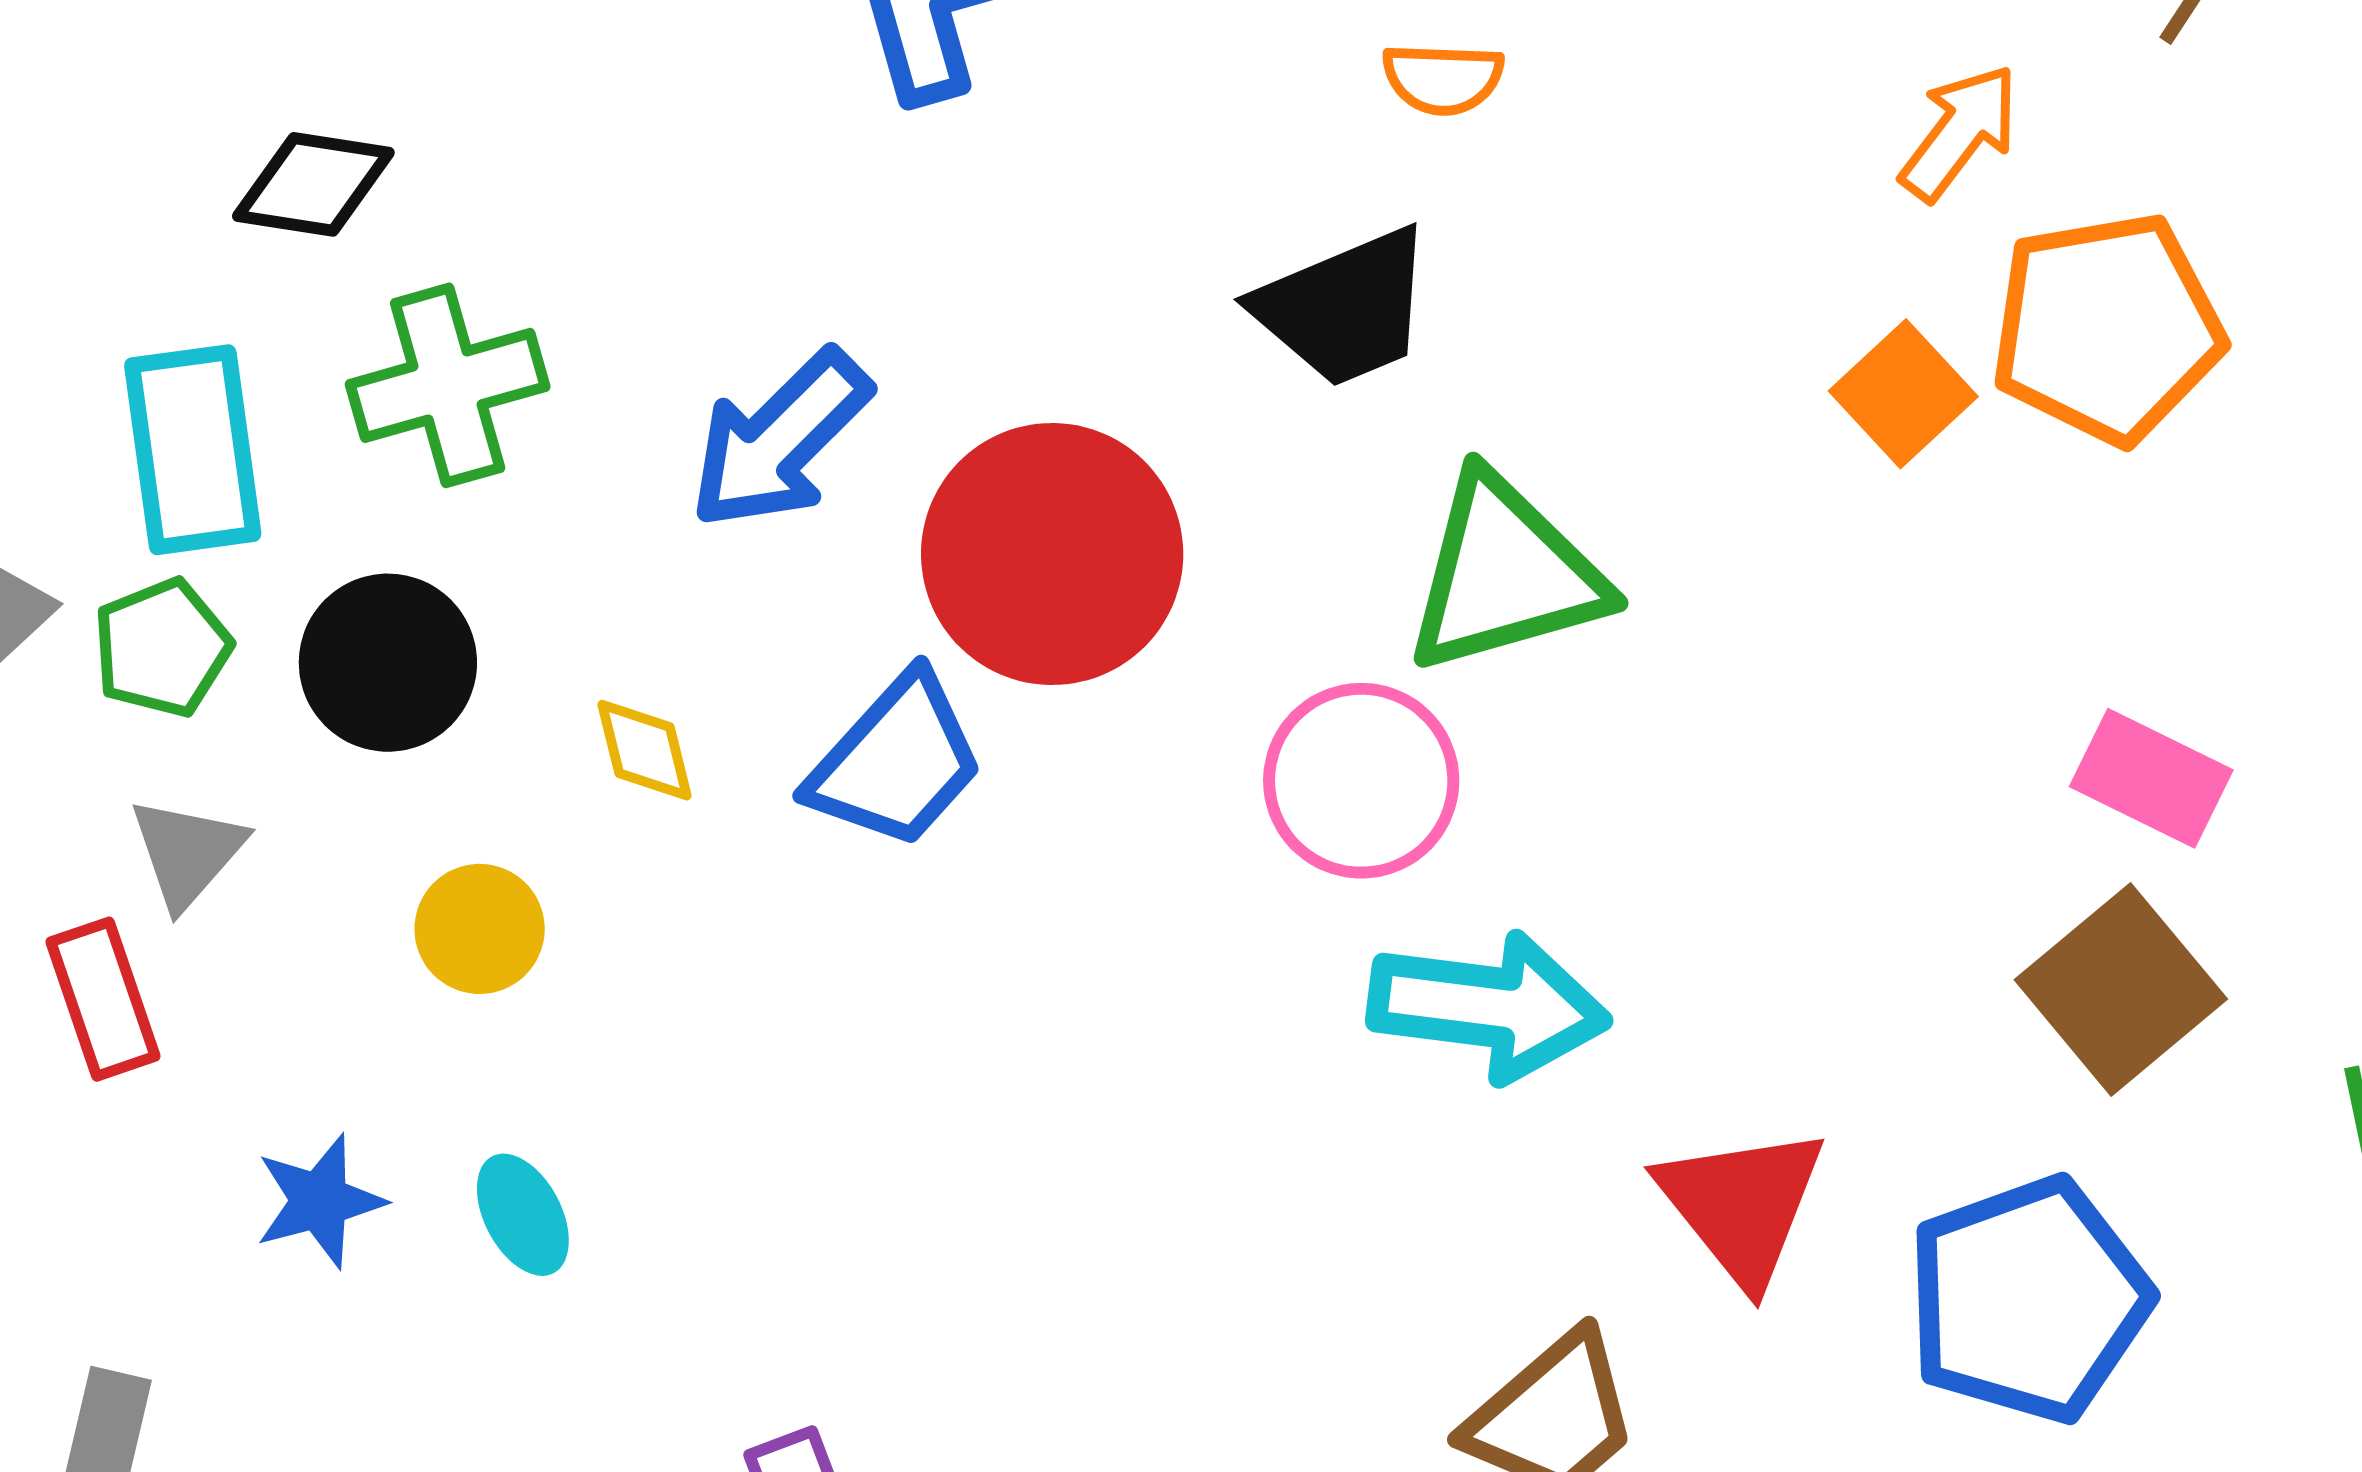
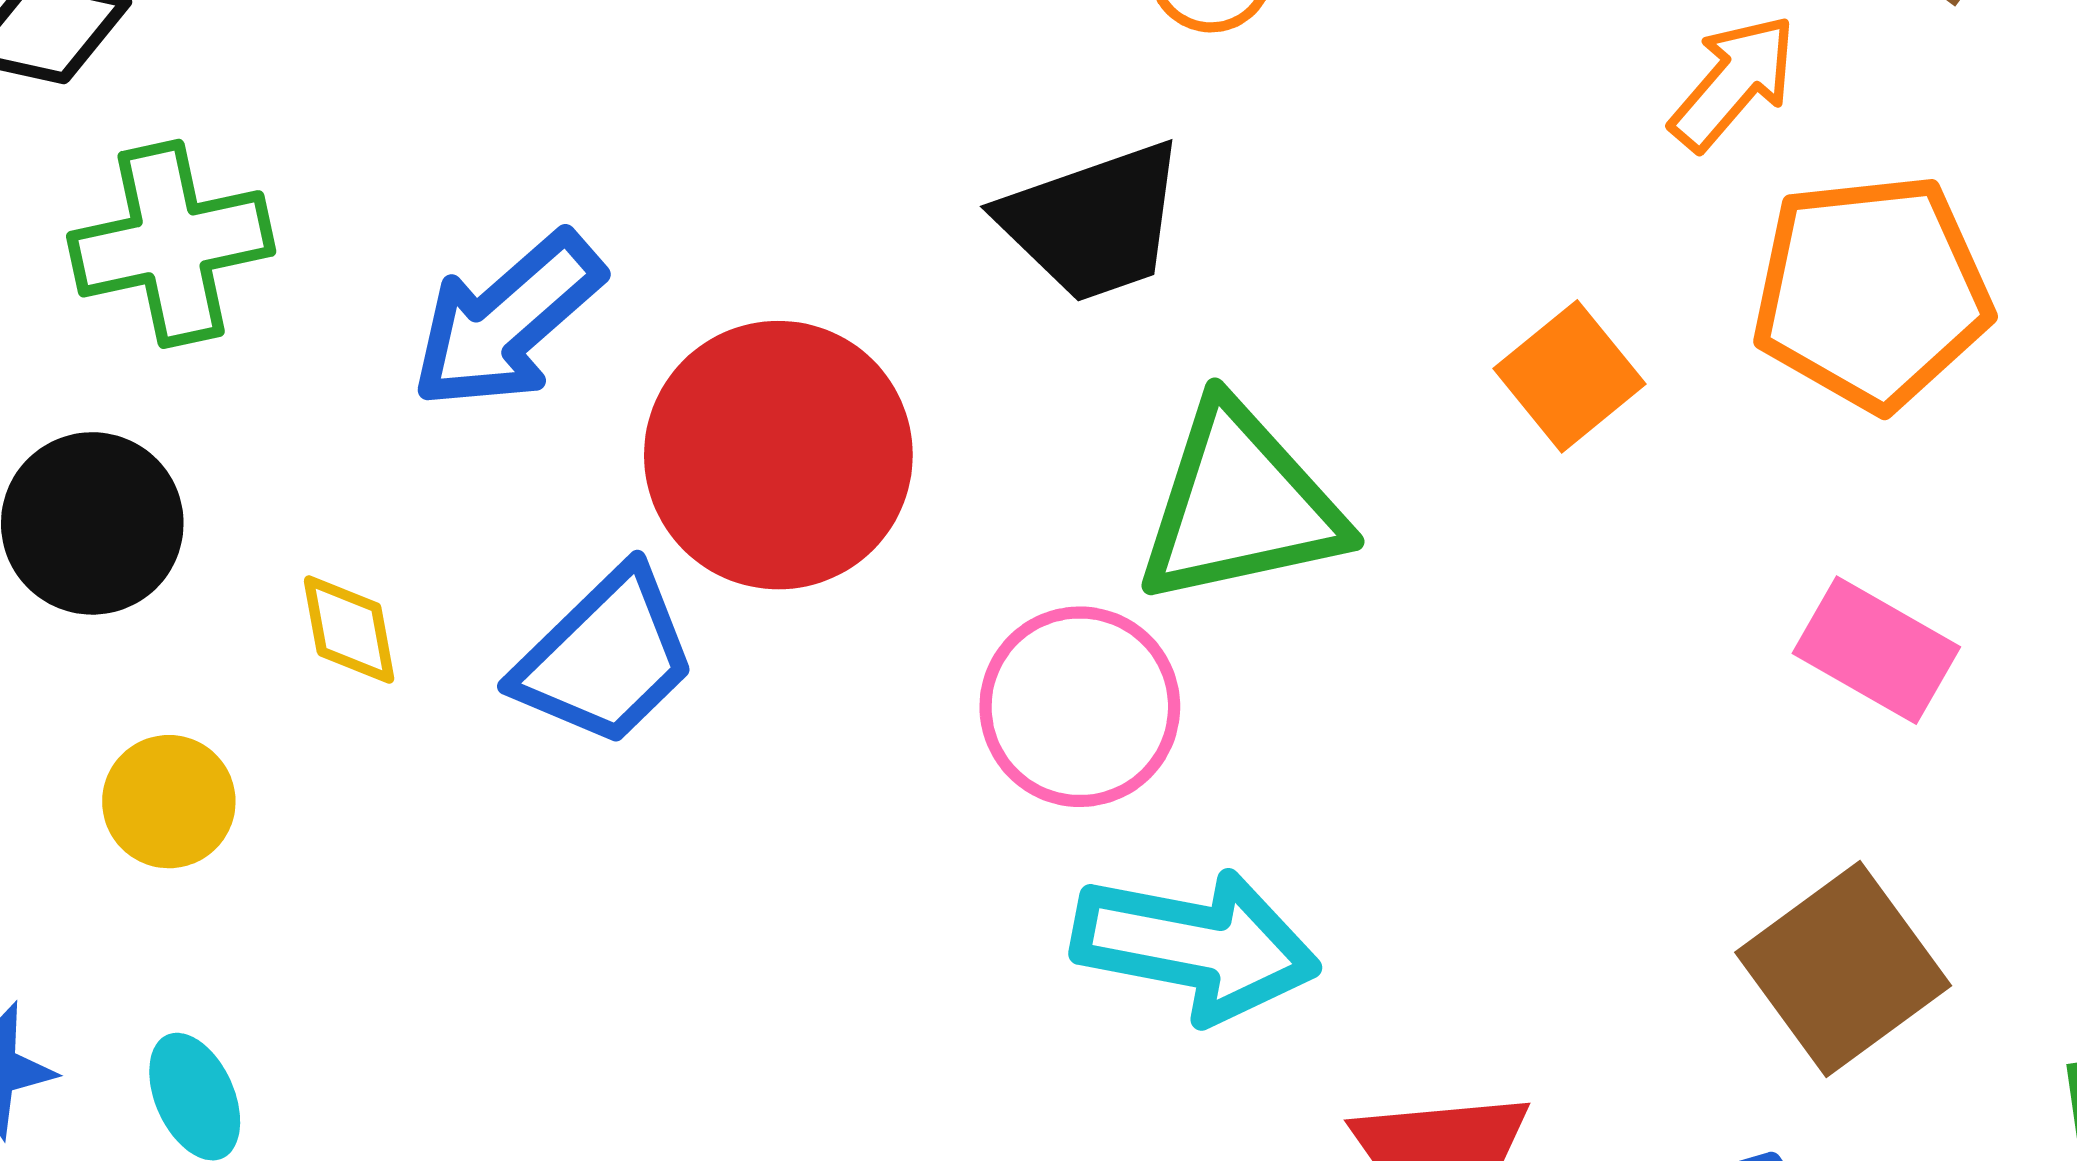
orange square: (1903, 394) -> (1570, 376), moved
pink rectangle: (2151, 778) -> (1876, 650), moved

